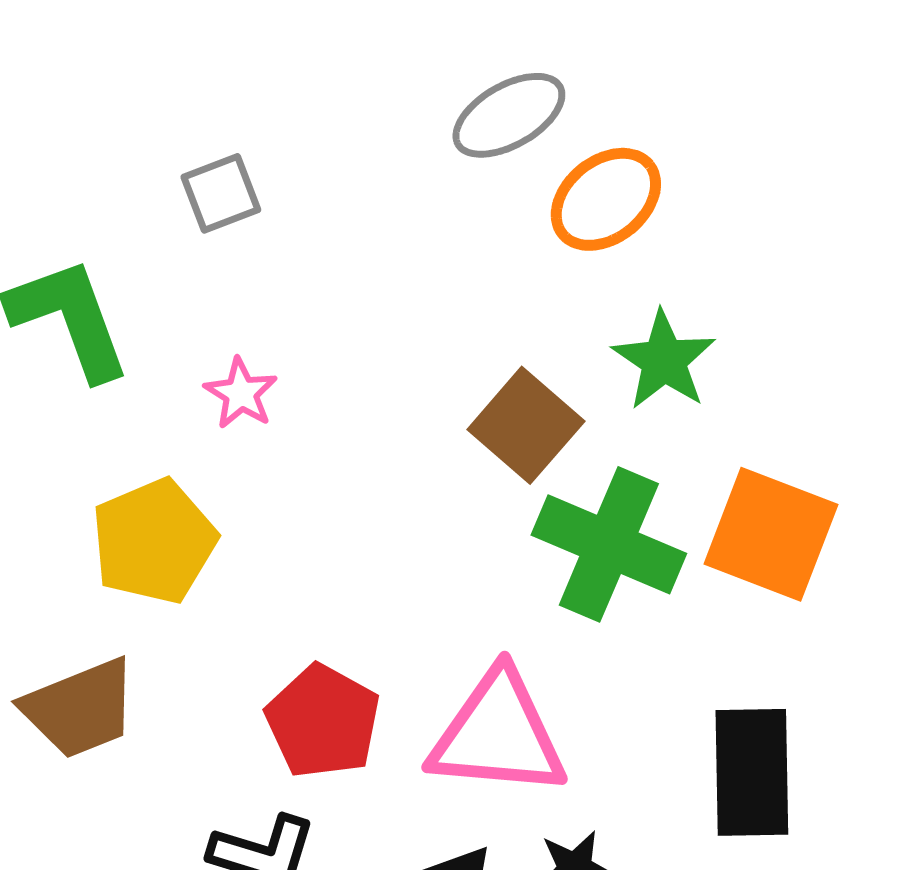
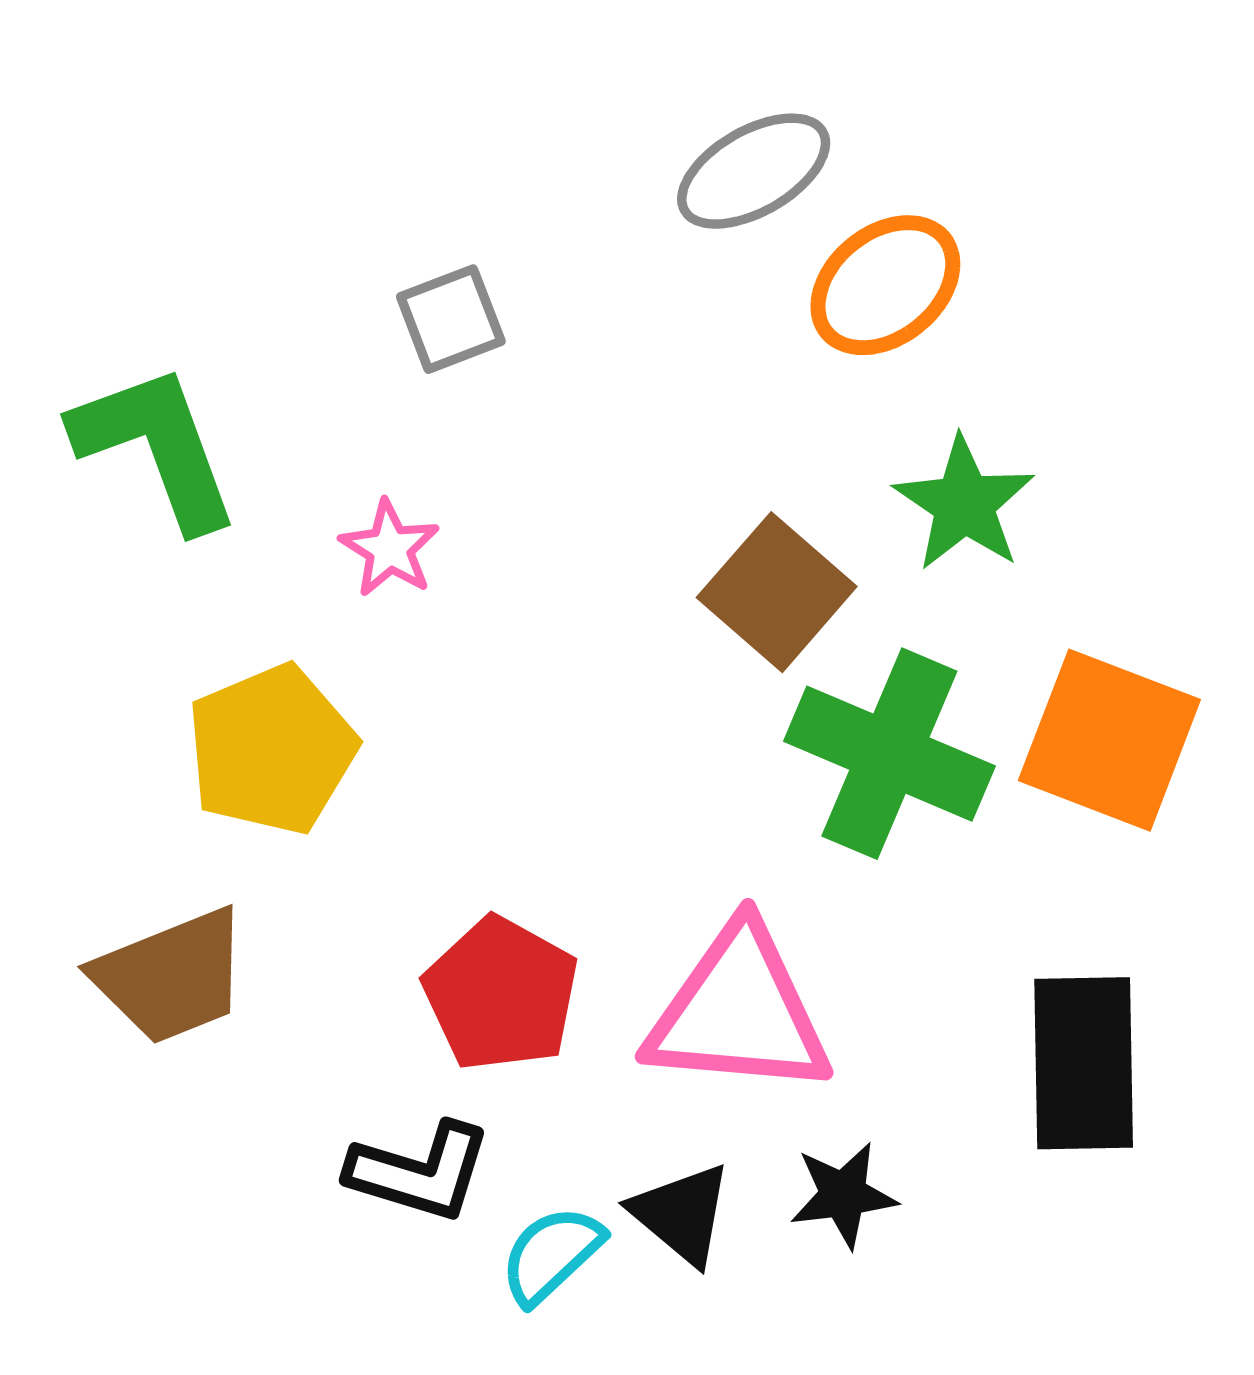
gray square: (221, 193) -> (451, 319), moved

